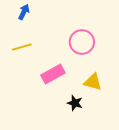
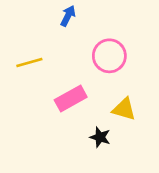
blue arrow: (24, 12) -> (68, 16), moved

